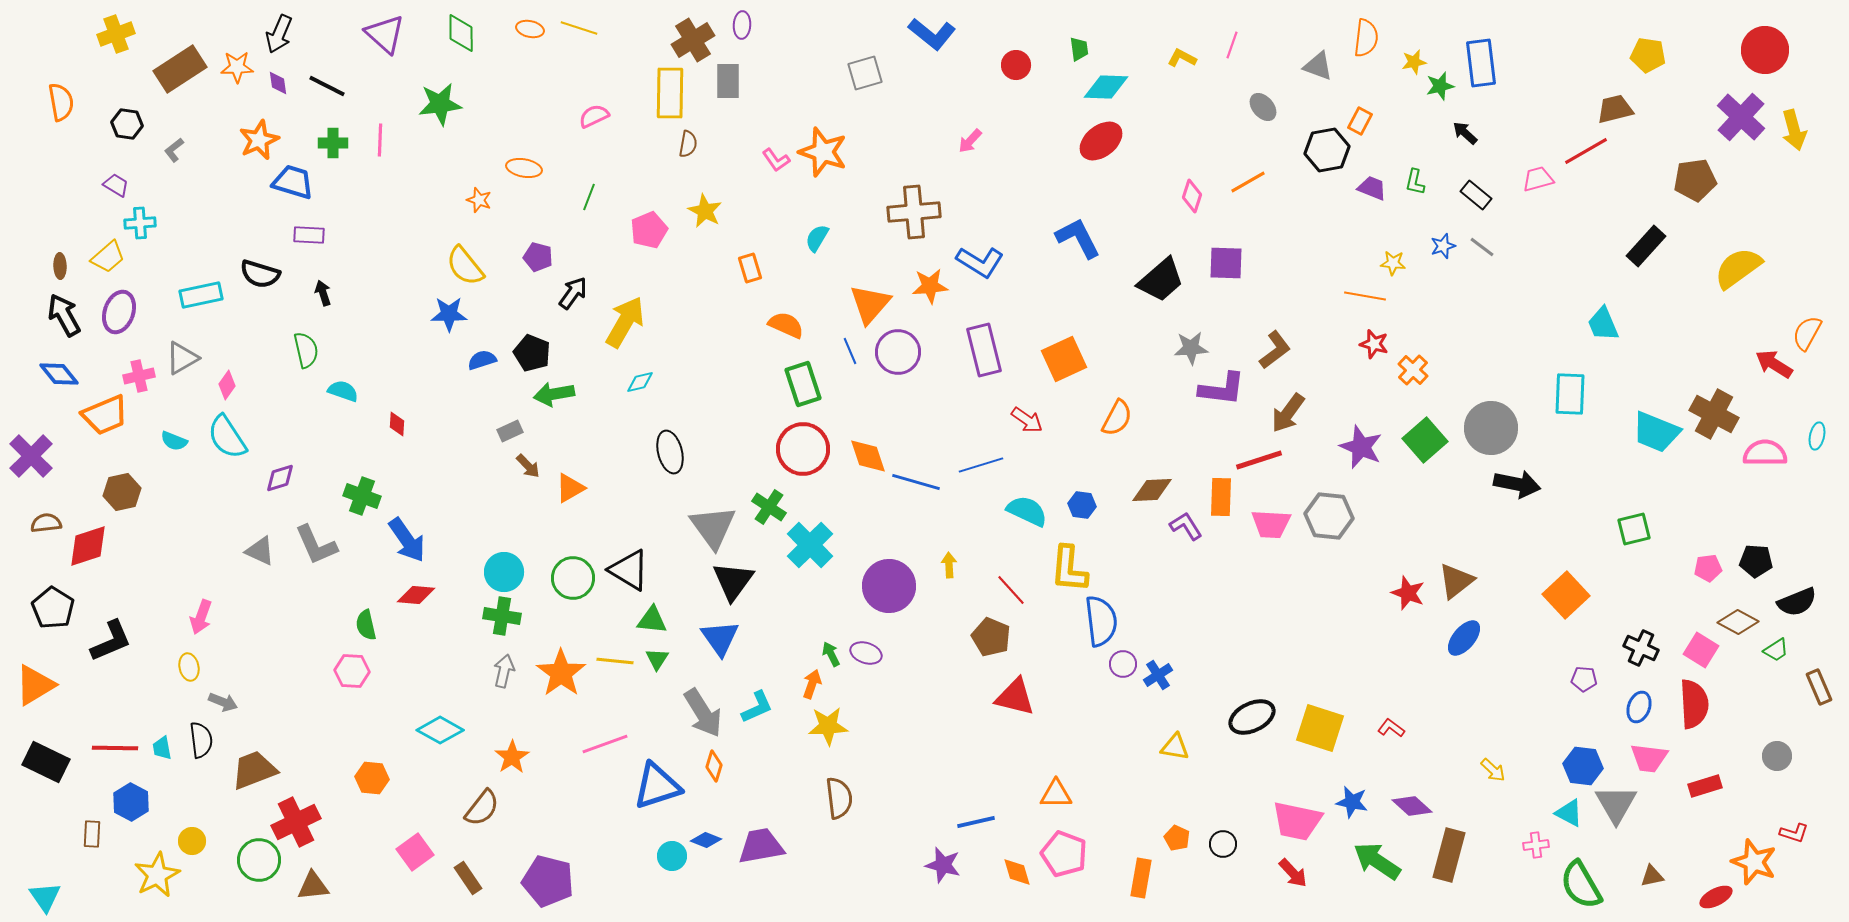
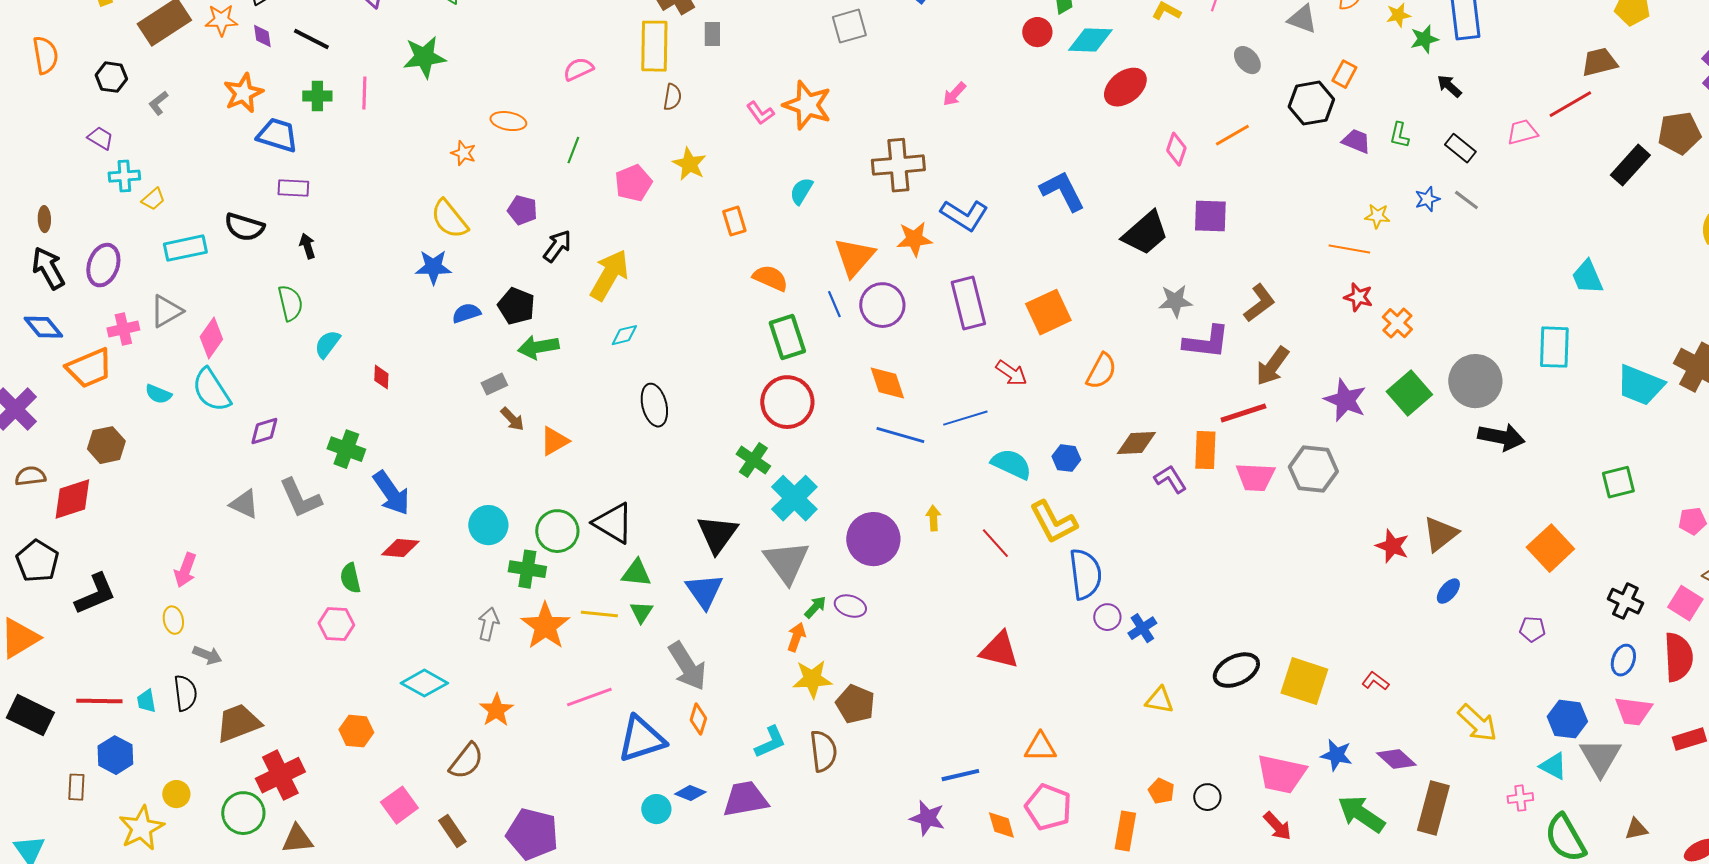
red circle: (1016, 65) -> (1037, 32), moved
gray rectangle: (728, 81) -> (712, 34), size x0.7
red ellipse: (1101, 141) -> (1125, 87), moved
black rectangle: (1646, 246) -> (1630, 165), moved
yellow trapezoid: (108, 257) -> (153, 199), moved, size x0.7
pink diamond: (227, 385) -> (211, 338), size x1.4
cyan semicircle: (343, 391) -> (327, 344), turned -72
orange diamond: (868, 456) -> (887, 383), moved
gray triangle: (713, 527) -> (786, 562), moved
yellow L-shape: (1069, 569) -> (1053, 522), turned -33
green cross: (502, 616) -> (527, 569), moved
brown pentagon: (991, 637) -> (855, 704), moved
blue ellipse: (1464, 638) -> (1448, 591), size x0.7
green arrow: (831, 654) -> (815, 607), turned 70
purple pentagon: (1584, 679) -> (1532, 629), moved
cyan L-shape: (757, 707) -> (770, 742), moved
yellow arrow: (1493, 770) -> (1477, 723), size x1.6

